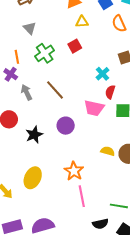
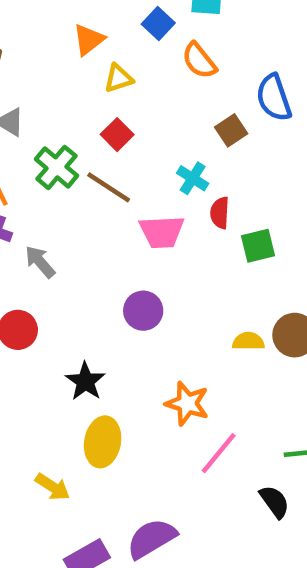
brown line: (55, 90) -> (109, 187), moved
pink trapezoid: (94, 108) -> (162, 232), moved
black star: (34, 135) -> (85, 381), moved
pink line: (82, 196) -> (219, 453), turned 65
black semicircle: (100, 224) -> (275, 502), turned -98

